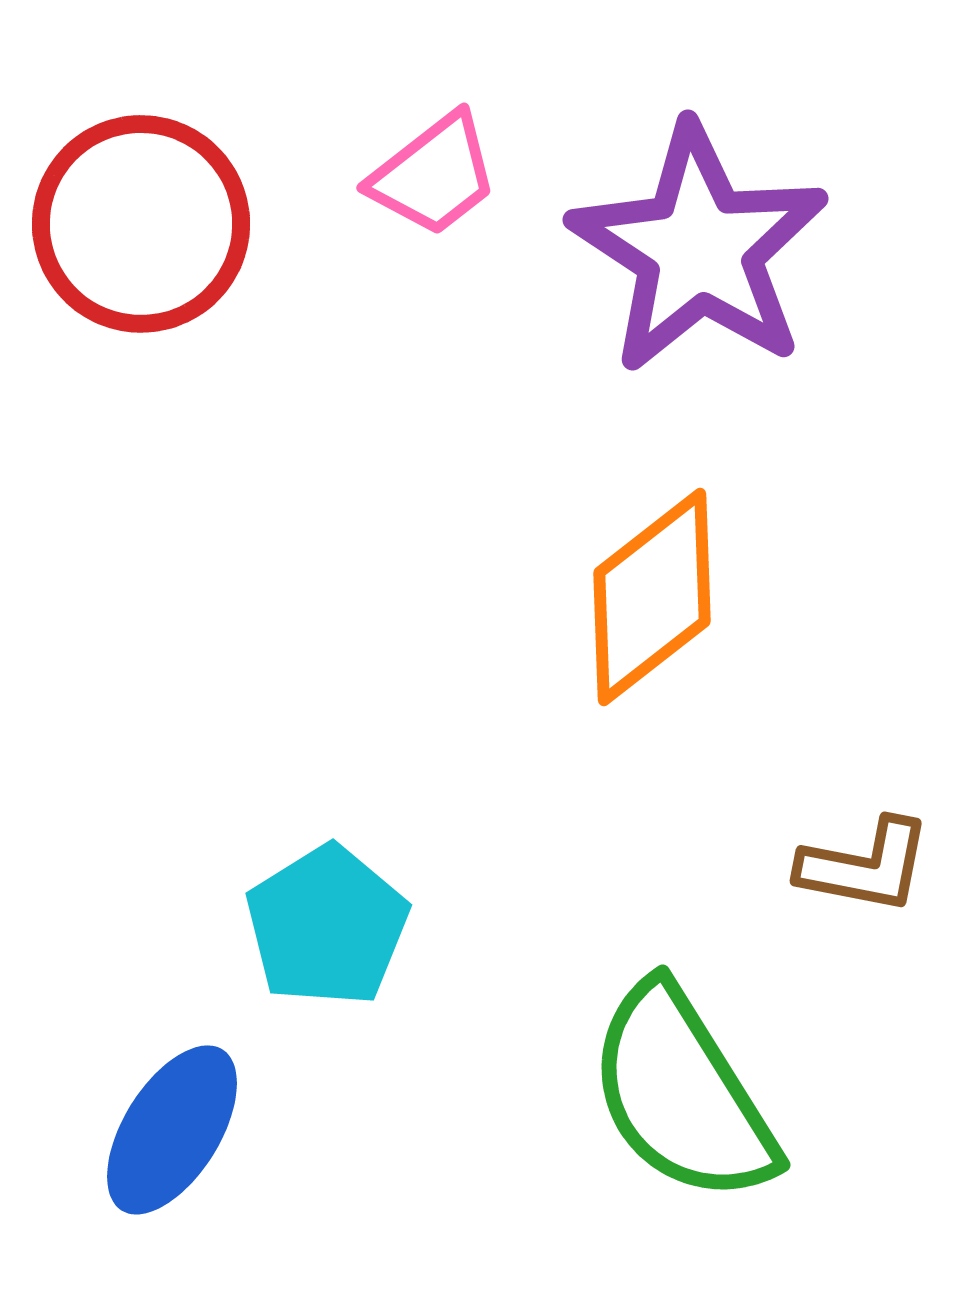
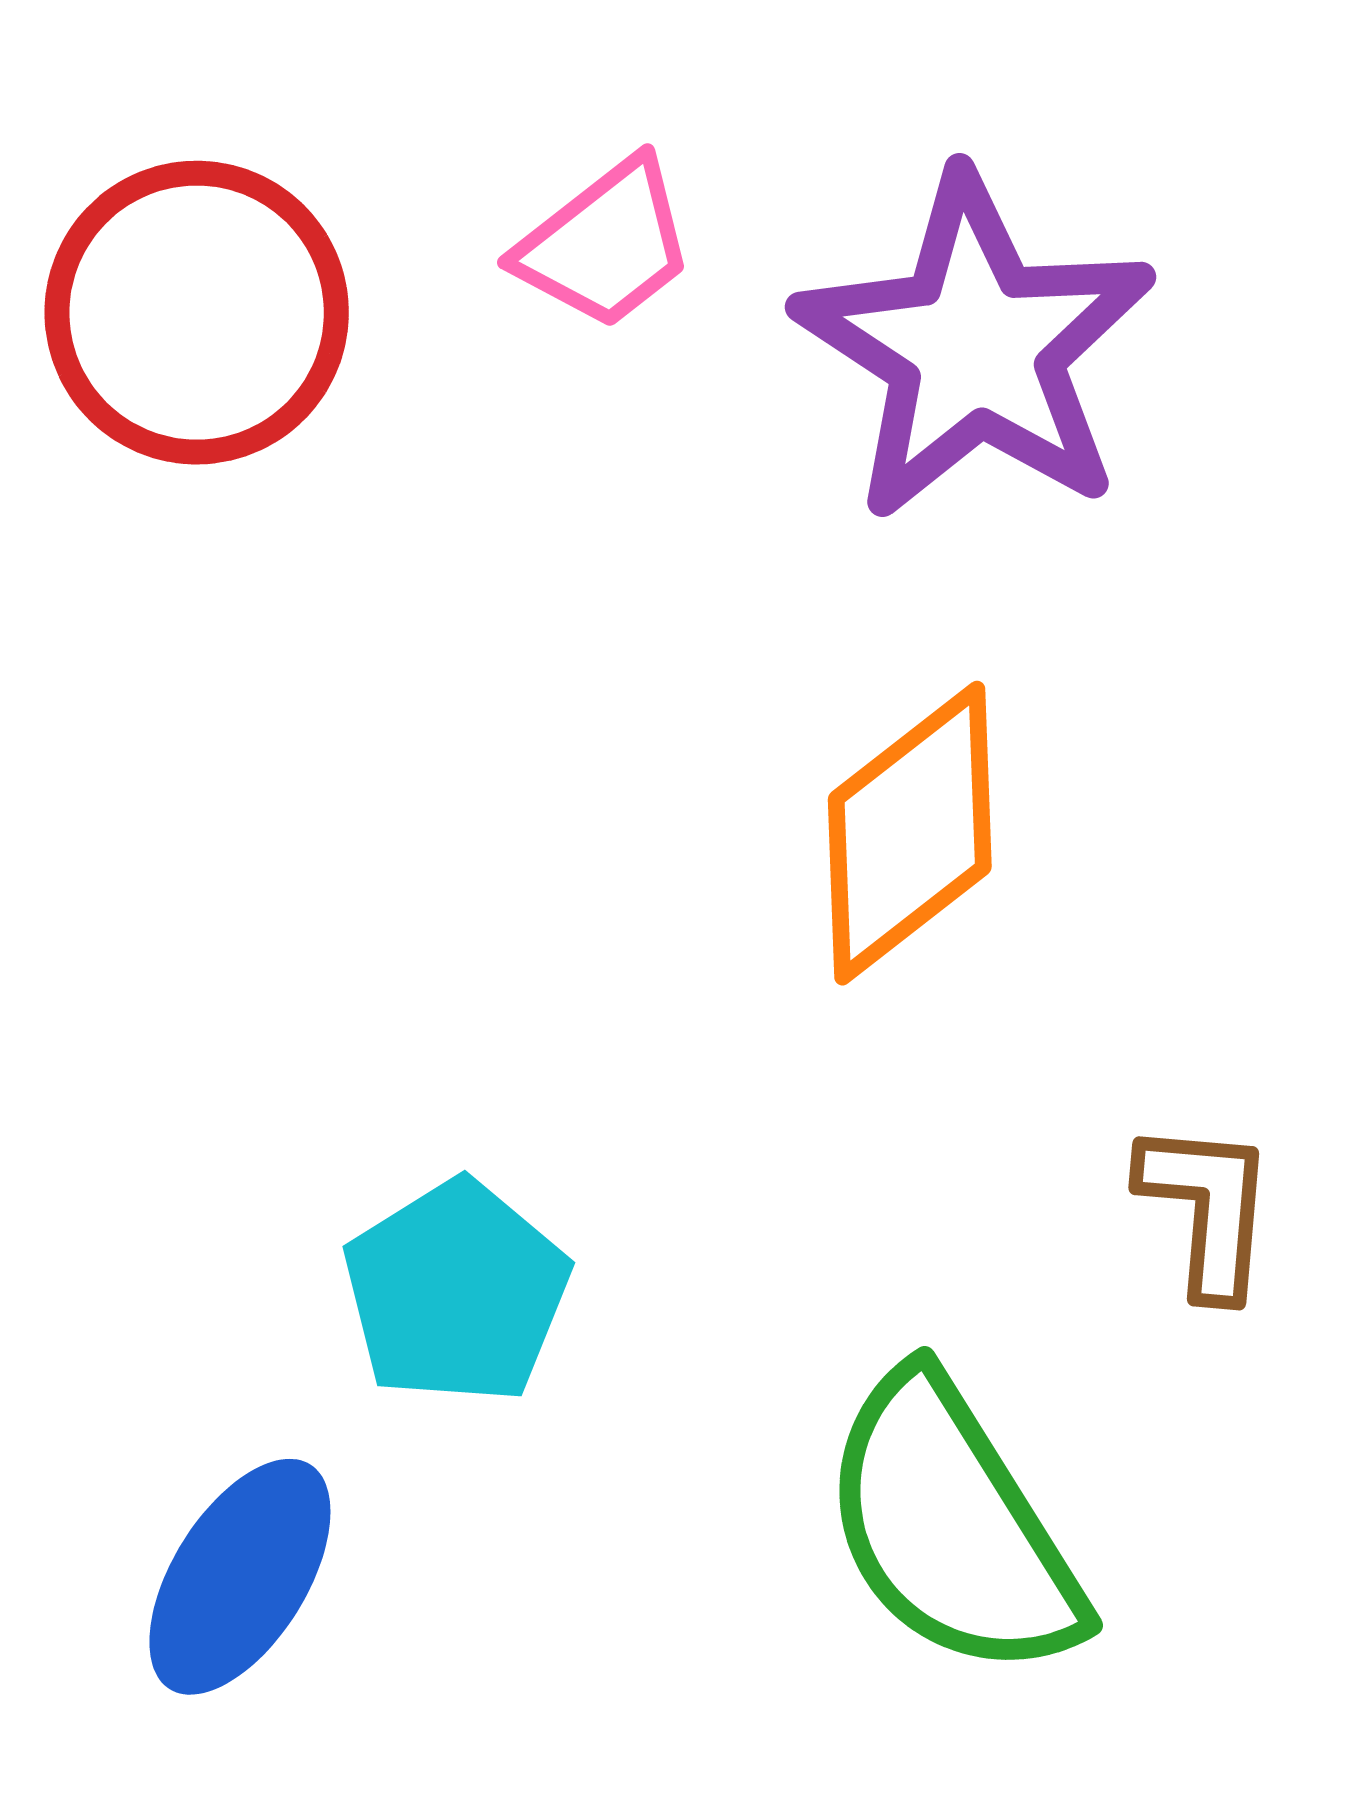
brown L-shape: (865, 866) -> (1207, 1208), turned -96

